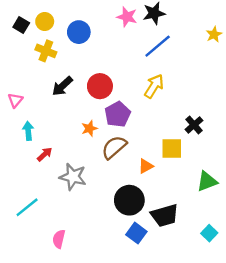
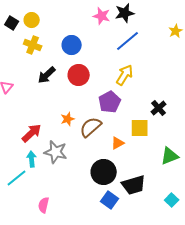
blue circle: (79, 32) -> (72, 45), moved
purple pentagon: (118, 114) -> (110, 102), moved
orange star: (89, 128) -> (68, 119), moved
cyan arrow: (28, 131) -> (32, 159), moved
red arrow: (45, 154) -> (32, 133), size x1.5

